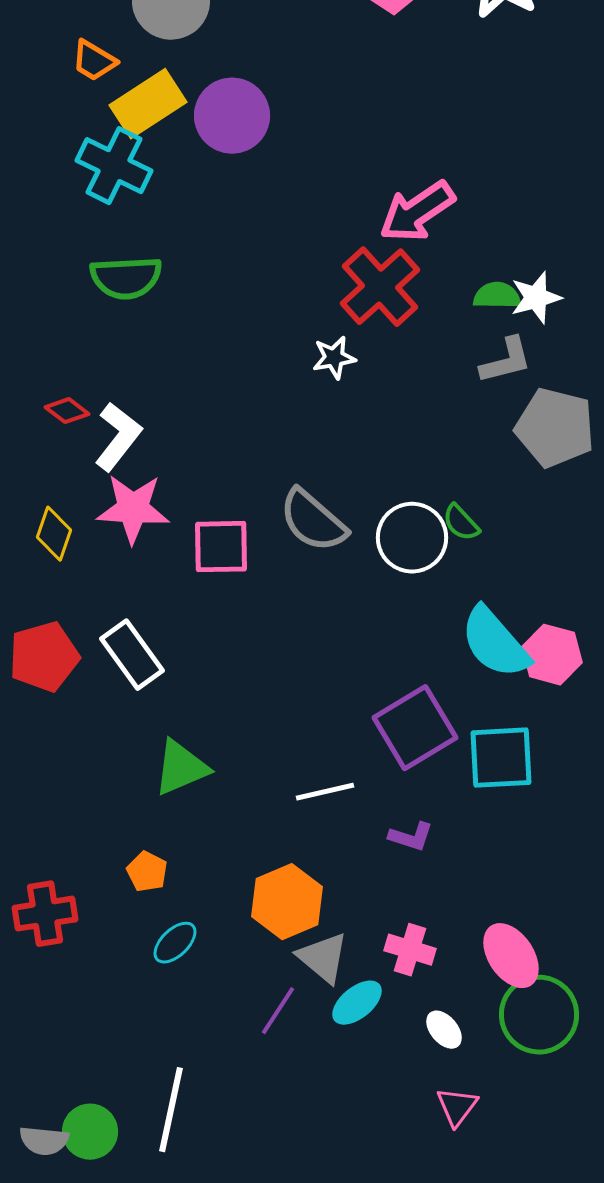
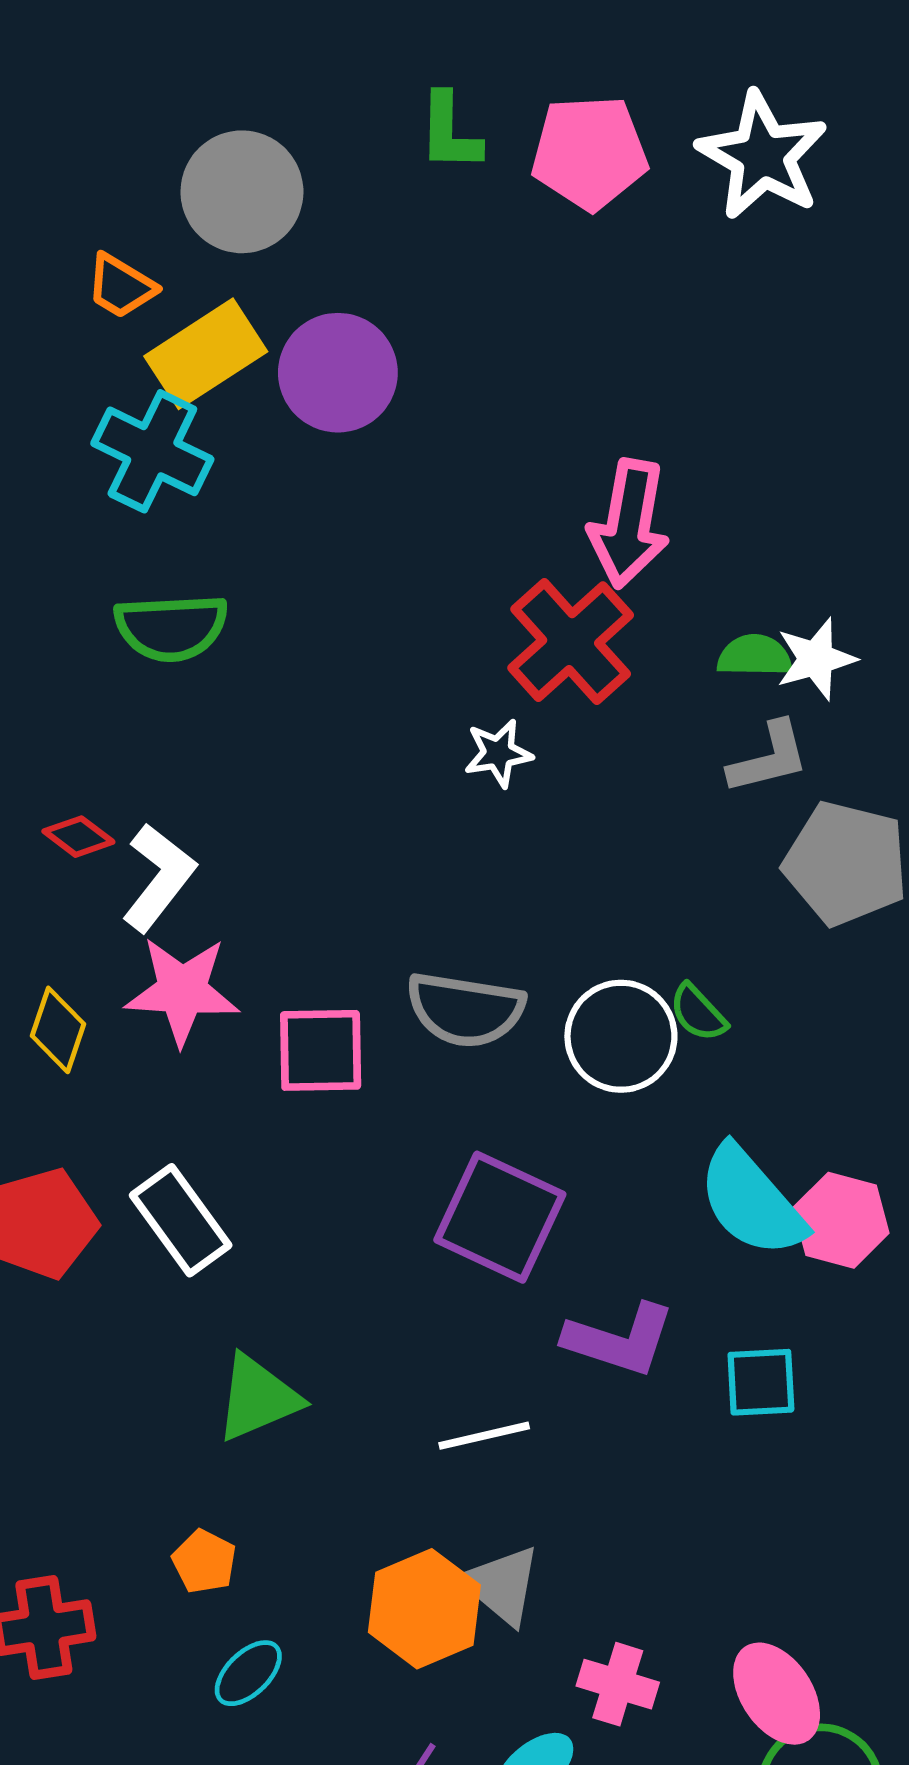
pink arrow: (417, 212) -> (629, 524), turned -46
gray semicircle: (313, 521) -> (465, 1010), turned -32
purple square: (415, 728) -> (500, 1217), moved, turned -34
cyan square: (501, 758) -> (761, 1382), size x0.7
purple L-shape: (411, 837) -> (619, 1340), moved, size x1.6
gray triangle: (323, 958) -> (501, 1585), moved

